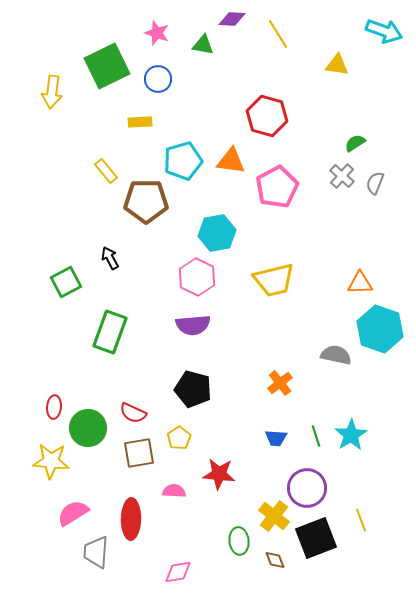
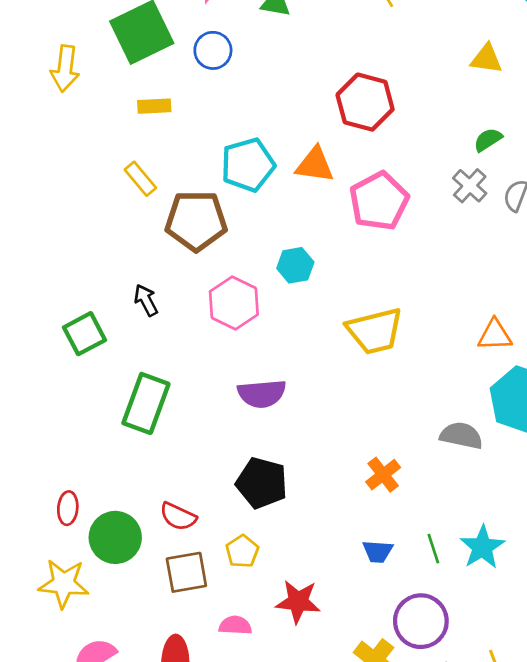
yellow triangle: (337, 65) -> (486, 59), moved
yellow rectangle: (140, 122) -> (154, 106), moved
cyan hexagon: (217, 233) -> (295, 265), size x0.7
pink hexagon: (197, 277) -> (234, 303), moved

